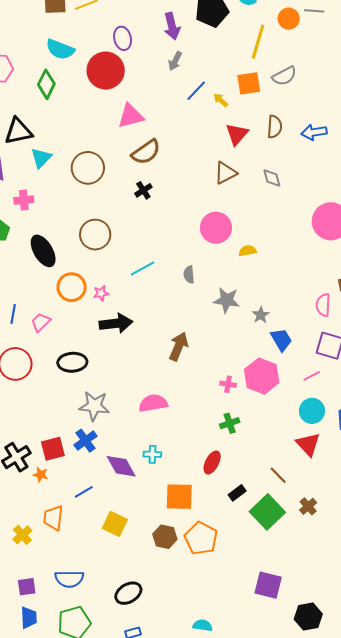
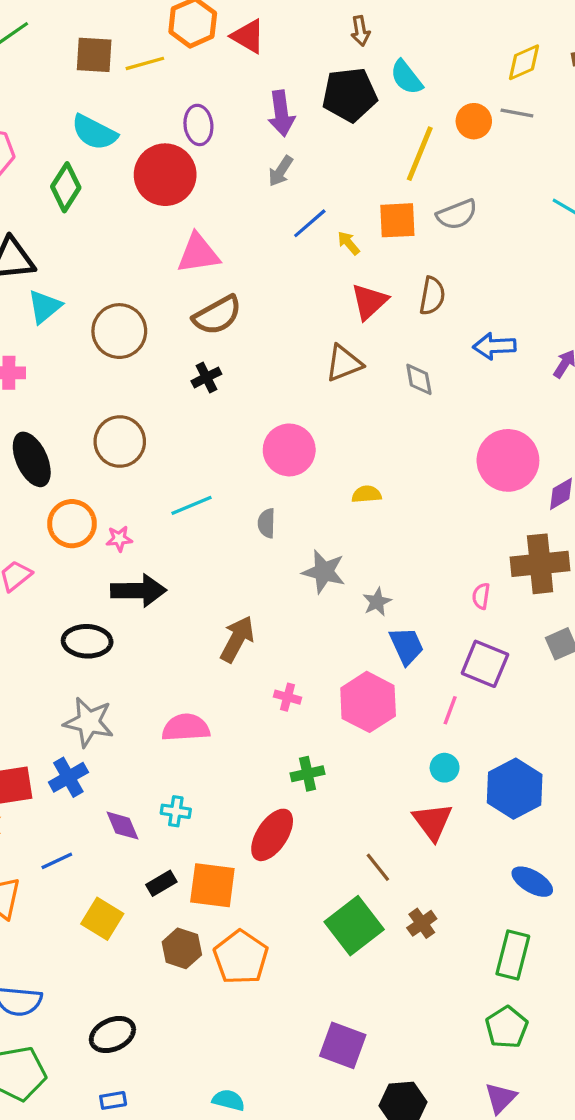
blue arrow: (314, 132) -> (494, 346), moved
pink circle: (216, 228) -> (289, 450), moved
pink semicircle: (323, 305) -> (481, 596), size x0.7
black ellipse: (72, 362) -> (87, 641), moved
pink line: (312, 376) -> (450, 710), turned -48
pink cross: (228, 384) -> (288, 697), moved
cyan circle: (312, 411) -> (445, 768), size x0.7
red ellipse: (212, 462) -> (272, 835), size x1.4
purple diamond: (121, 466) -> (122, 826), size x0.7
black rectangle: (237, 493) -> (161, 883), moved

